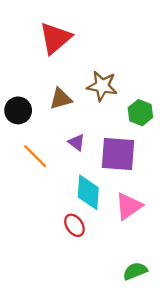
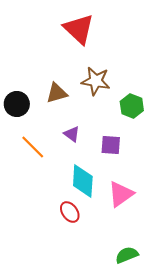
red triangle: (55, 38) -> (79, 29), moved, turned -36
purple square: (118, 154) -> (111, 145), size x0.6

